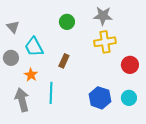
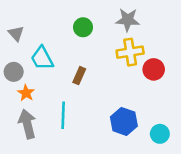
red circle: (130, 65) -> (154, 69), moved
orange star: (31, 75) -> (26, 93), moved
cyan circle: (129, 98) -> (160, 134), moved

